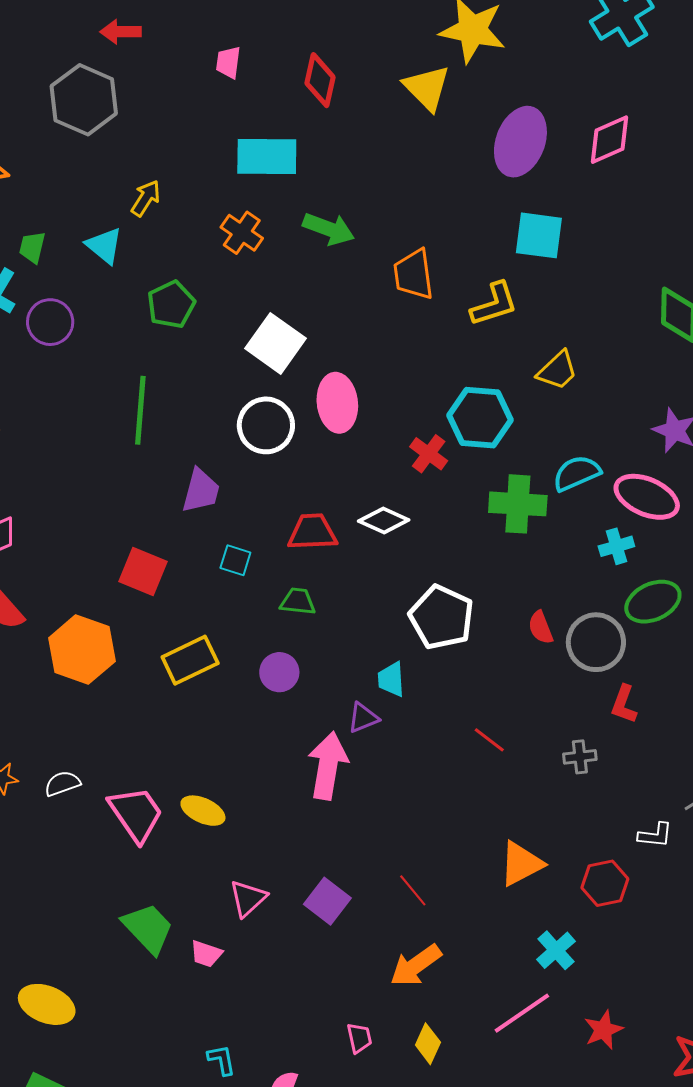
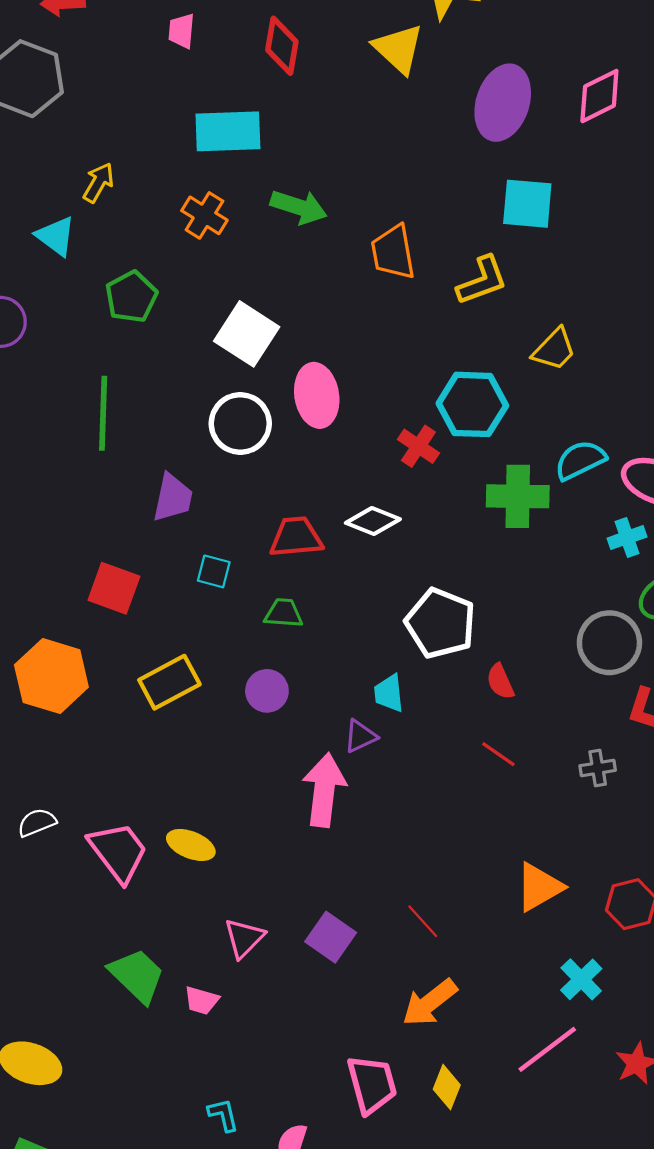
red semicircle: (541, 628) -> (500, 682), moved
pink trapezoid: (359, 1038) -> (372, 1084), size x1.8

